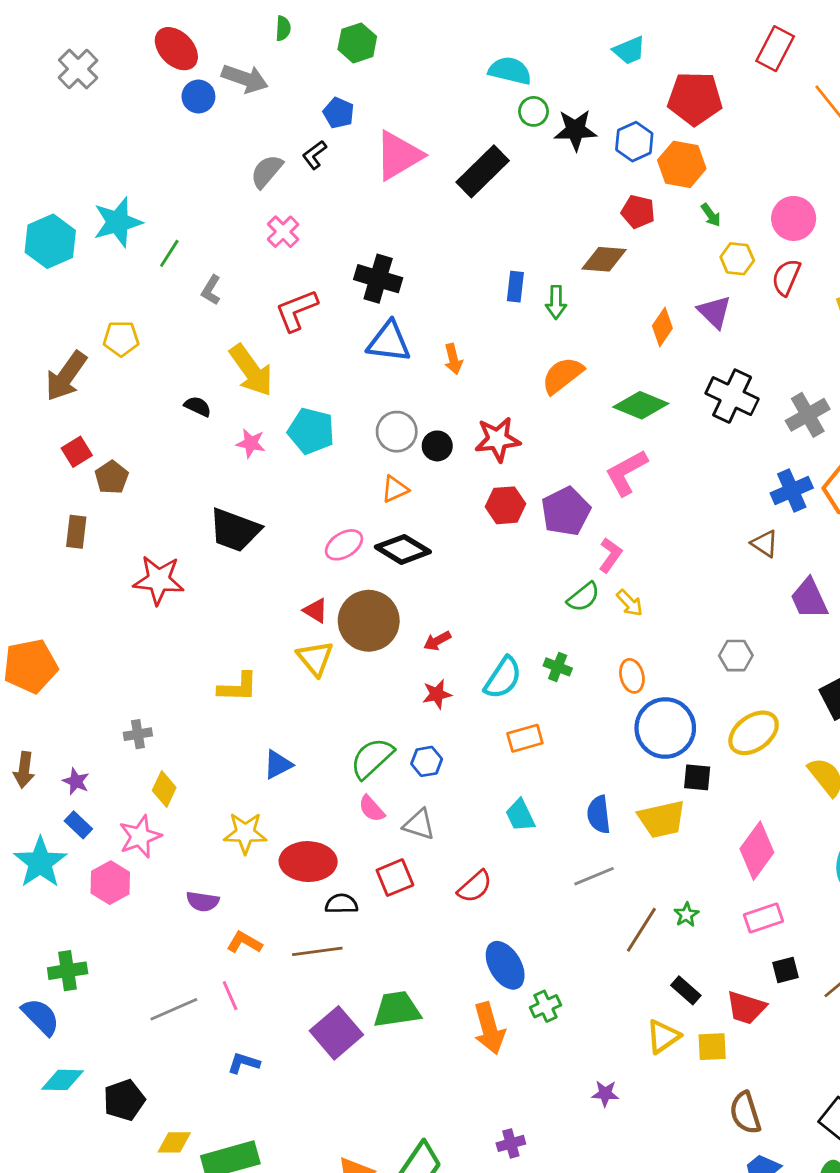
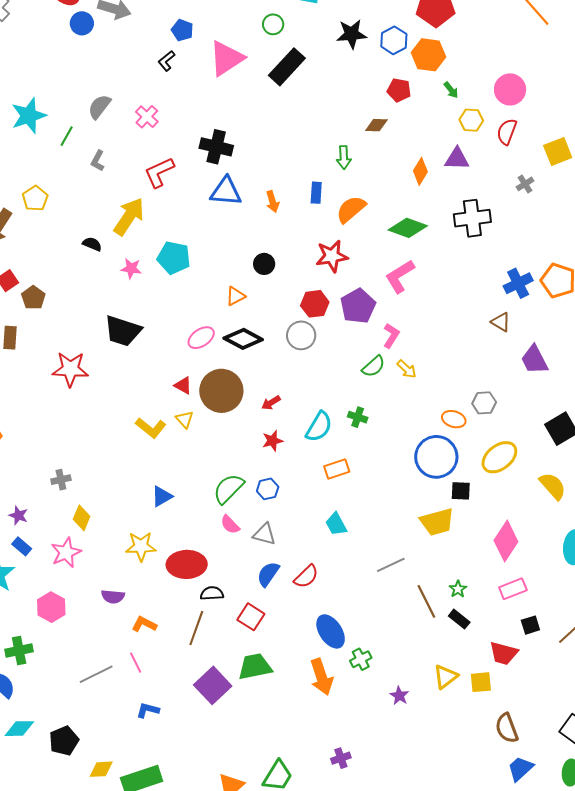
green circle: (534, 111) -> (273, 24), moved
gray semicircle: (267, 171) -> (99, 107), moved
brown diamond: (604, 259) -> (376, 125), size x0.7
blue rectangle: (515, 287) -> (316, 193), moved
purple triangle: (714, 312) -> (457, 159), turned -40
yellow pentagon: (121, 339) -> (35, 198), turned -30
yellow arrow: (251, 370) -> (129, 217), turned -108
black cross: (732, 396) -> (472, 218), turned -30
gray cross: (808, 415) -> (525, 184), moved, size x0.6
gray circle: (397, 432) -> (301, 335), moved
red star: (498, 439) -> (332, 256), moved
yellow triangle: (315, 658) -> (185, 419), size x0.7
orange ellipse: (632, 676) -> (454, 419), moved, turned -55
yellow L-shape: (238, 687) -> (151, 428), moved, turned 40
blue semicircle: (599, 814) -> (268, 574), moved, turned 44
red square: (395, 878) -> (251, 617), moved, turned -32
pink hexagon: (110, 883) -> (51, 607), moved
brown line: (641, 930) -> (426, 601), turned -56
brown line: (317, 951) -> (196, 628), turned -60
black rectangle: (686, 990) -> (459, 619), moved
purple star: (605, 1094) -> (399, 696), moved, turned 30

